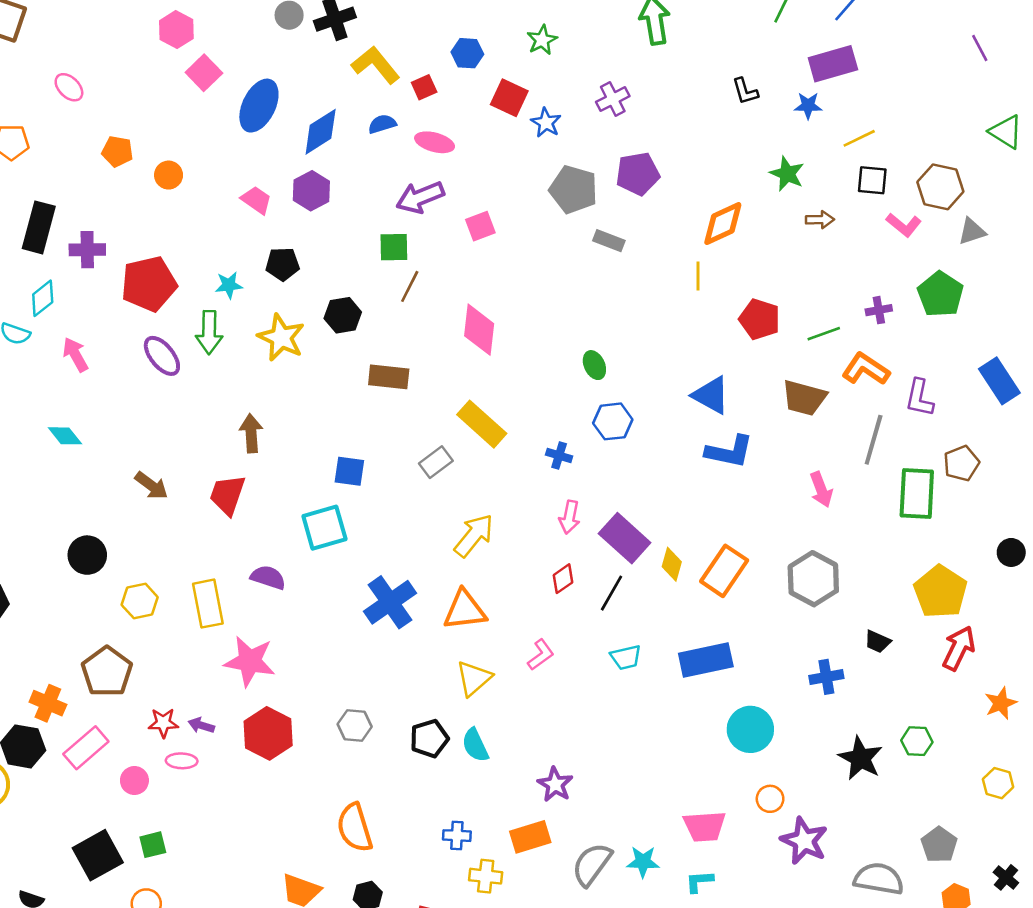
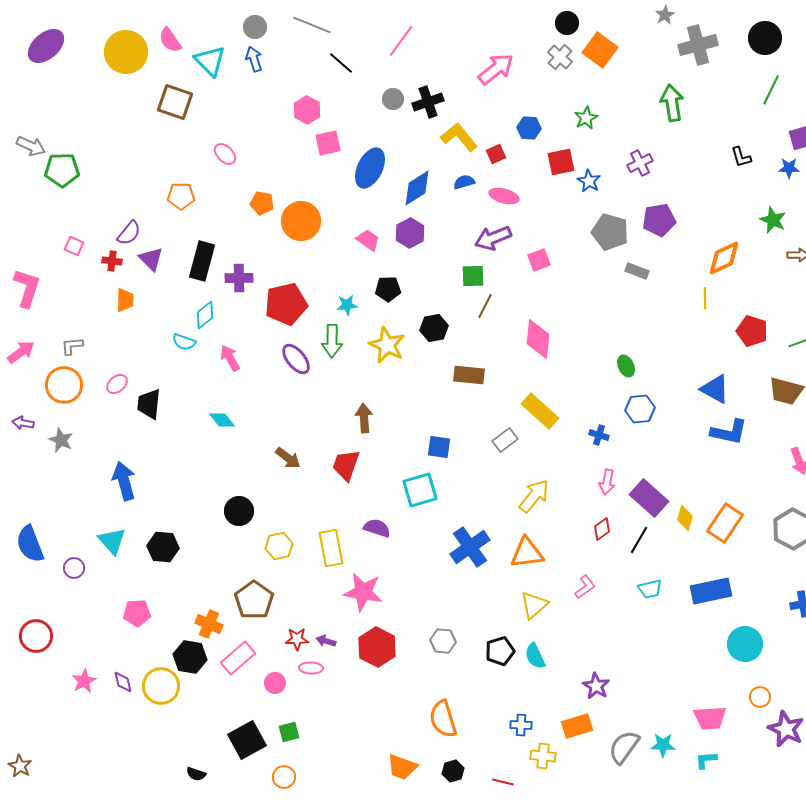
pink square: (204, 73) -> (328, 143), turned 32
red square: (509, 98) -> (561, 162), turned -36
orange circle: (169, 175) -> (301, 221), size x1.8

